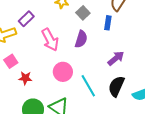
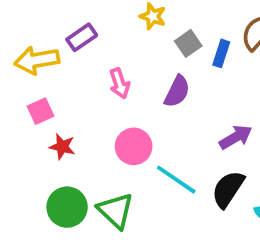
blue rectangle: (108, 23) -> (221, 53), moved
pink arrow: (50, 40) -> (120, 83), size x0.7
cyan line: (88, 86) -> (176, 180), turned -35

